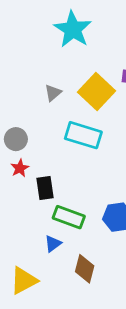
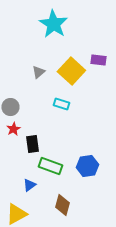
cyan rectangle: (83, 135) -> (61, 104), size x0.6
blue triangle: (53, 244) -> (29, 185), moved

